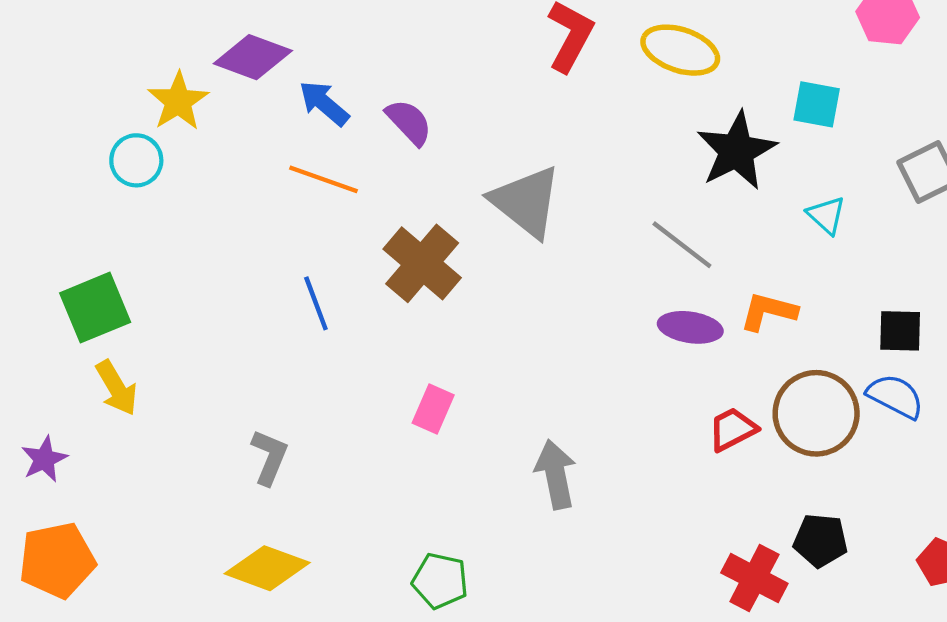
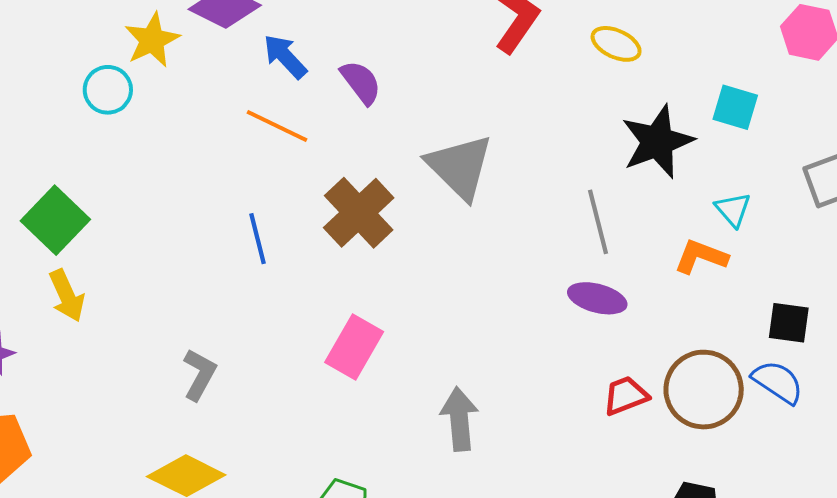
yellow ellipse: (680, 50) -> (616, 44), size x0.7
gray line: (682, 245) -> (598, 222), turned 32
green square: (95, 308) -> (55, 220), turned -30
orange L-shape: (768, 311) -> (701, 257), moved
pink rectangle: (433, 409) -> (354, 347), size x1.4

